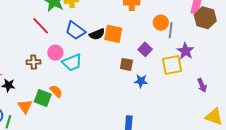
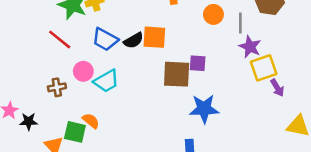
gray line: (171, 30) -> (240, 23), moved
purple square: (145, 49) -> (198, 63), moved, turned -32
brown square: (126, 64) -> (177, 74), size x1.6
yellow square: (172, 65) -> (264, 68), moved
blue star: (141, 81) -> (204, 109), moved, size x1.6

